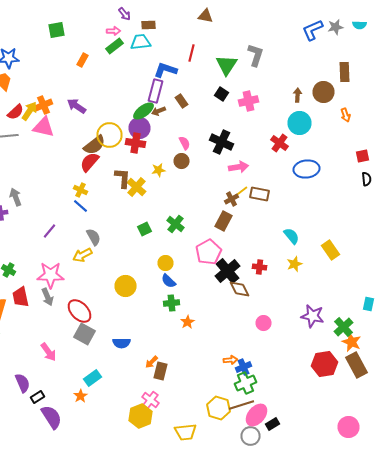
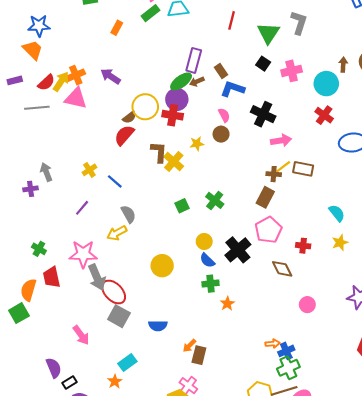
blue L-shape: (166, 70) -> (233, 89), moved
cyan circle: (300, 123) -> (326, 84), moved
brown semicircle: (94, 145) -> (129, 117), size x0.6
yellow cross: (80, 190) -> (89, 170), moved, turned 32
brown cross: (232, 199) -> (274, 174), turned 32
pink pentagon: (208, 252) -> (268, 230), moved
black cross: (228, 271) -> (238, 250), moved
gray arrow: (48, 297) -> (97, 277), moved, size x1.4

